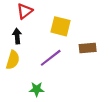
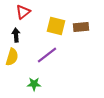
brown rectangle: (88, 48) -> (81, 27), moved

